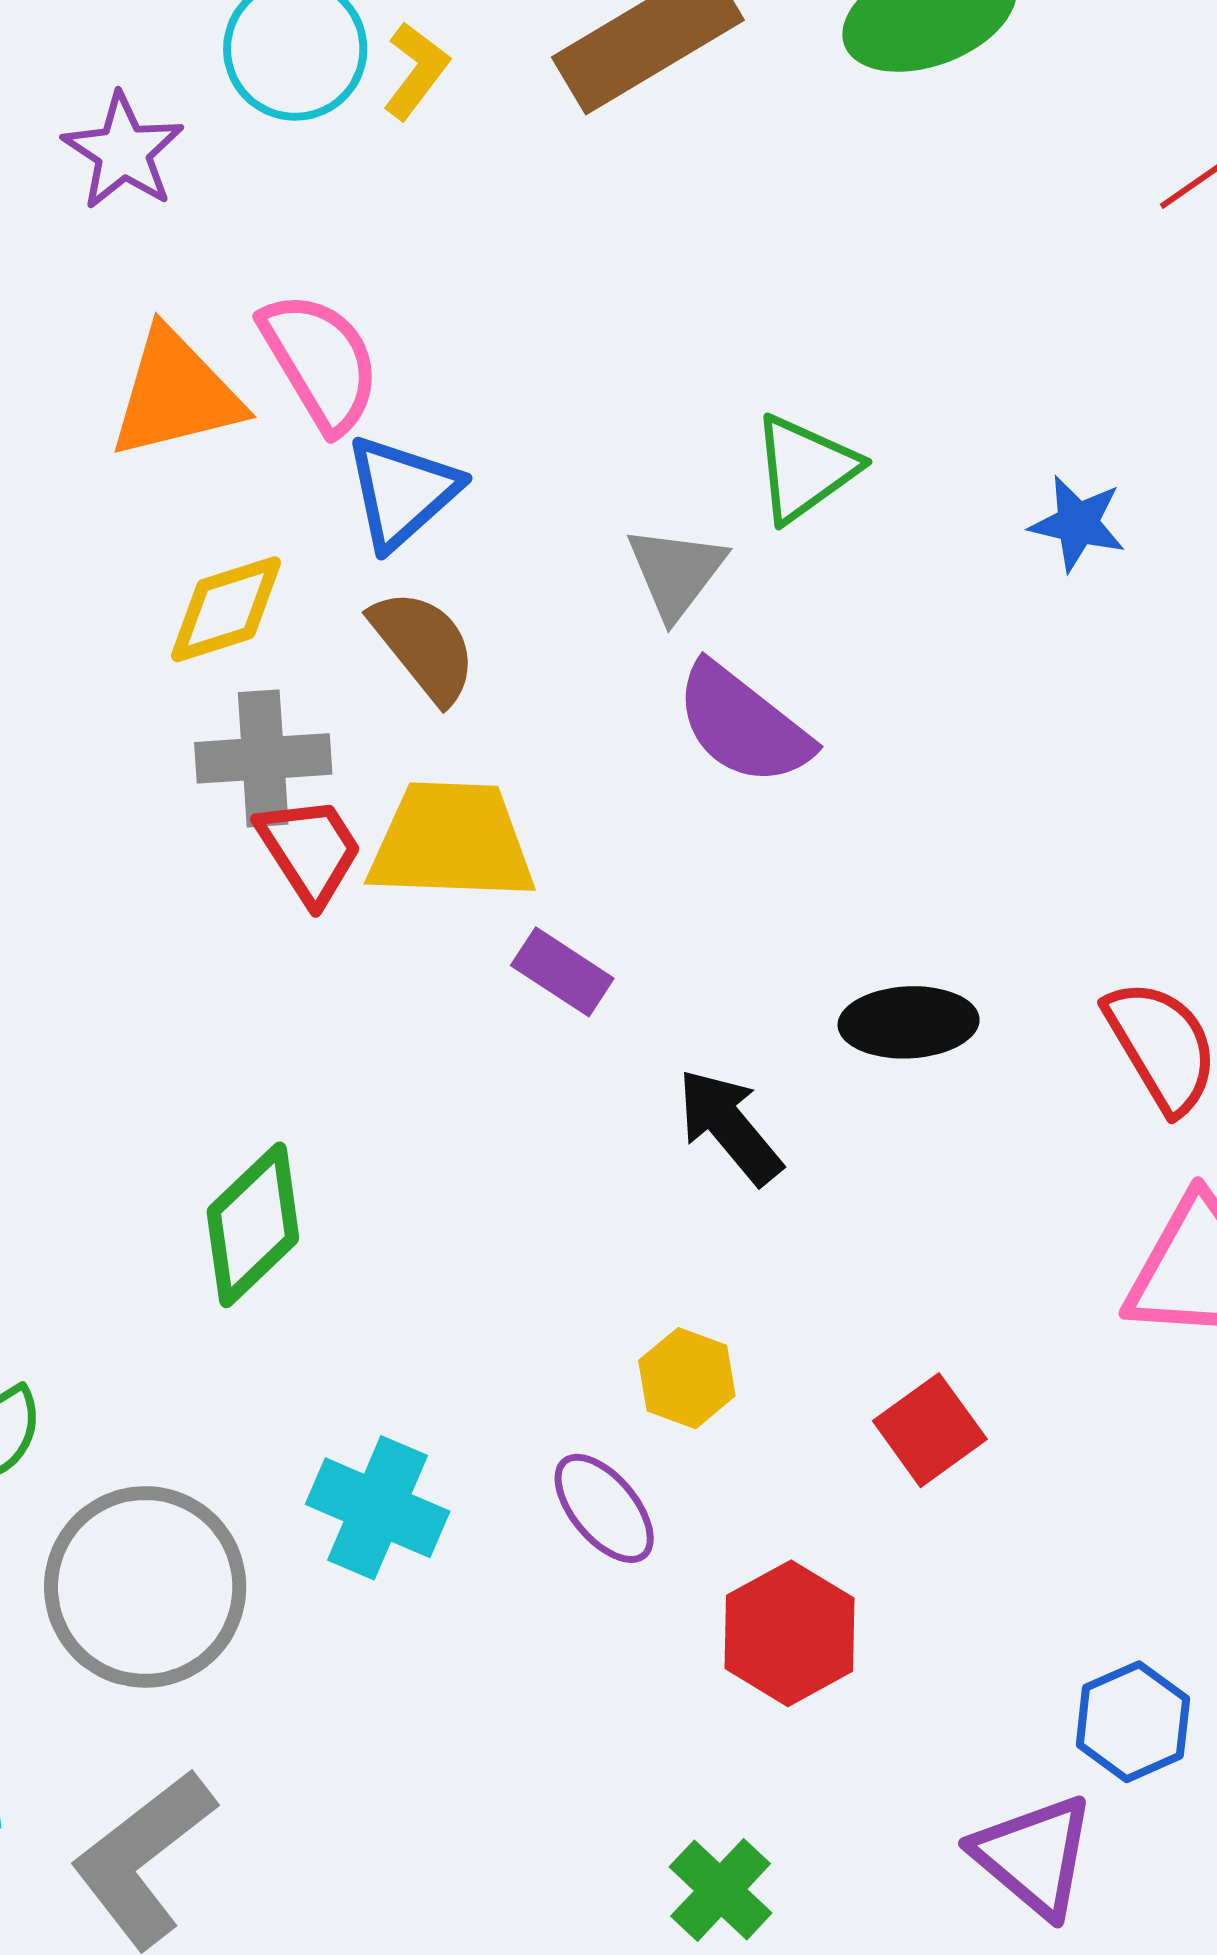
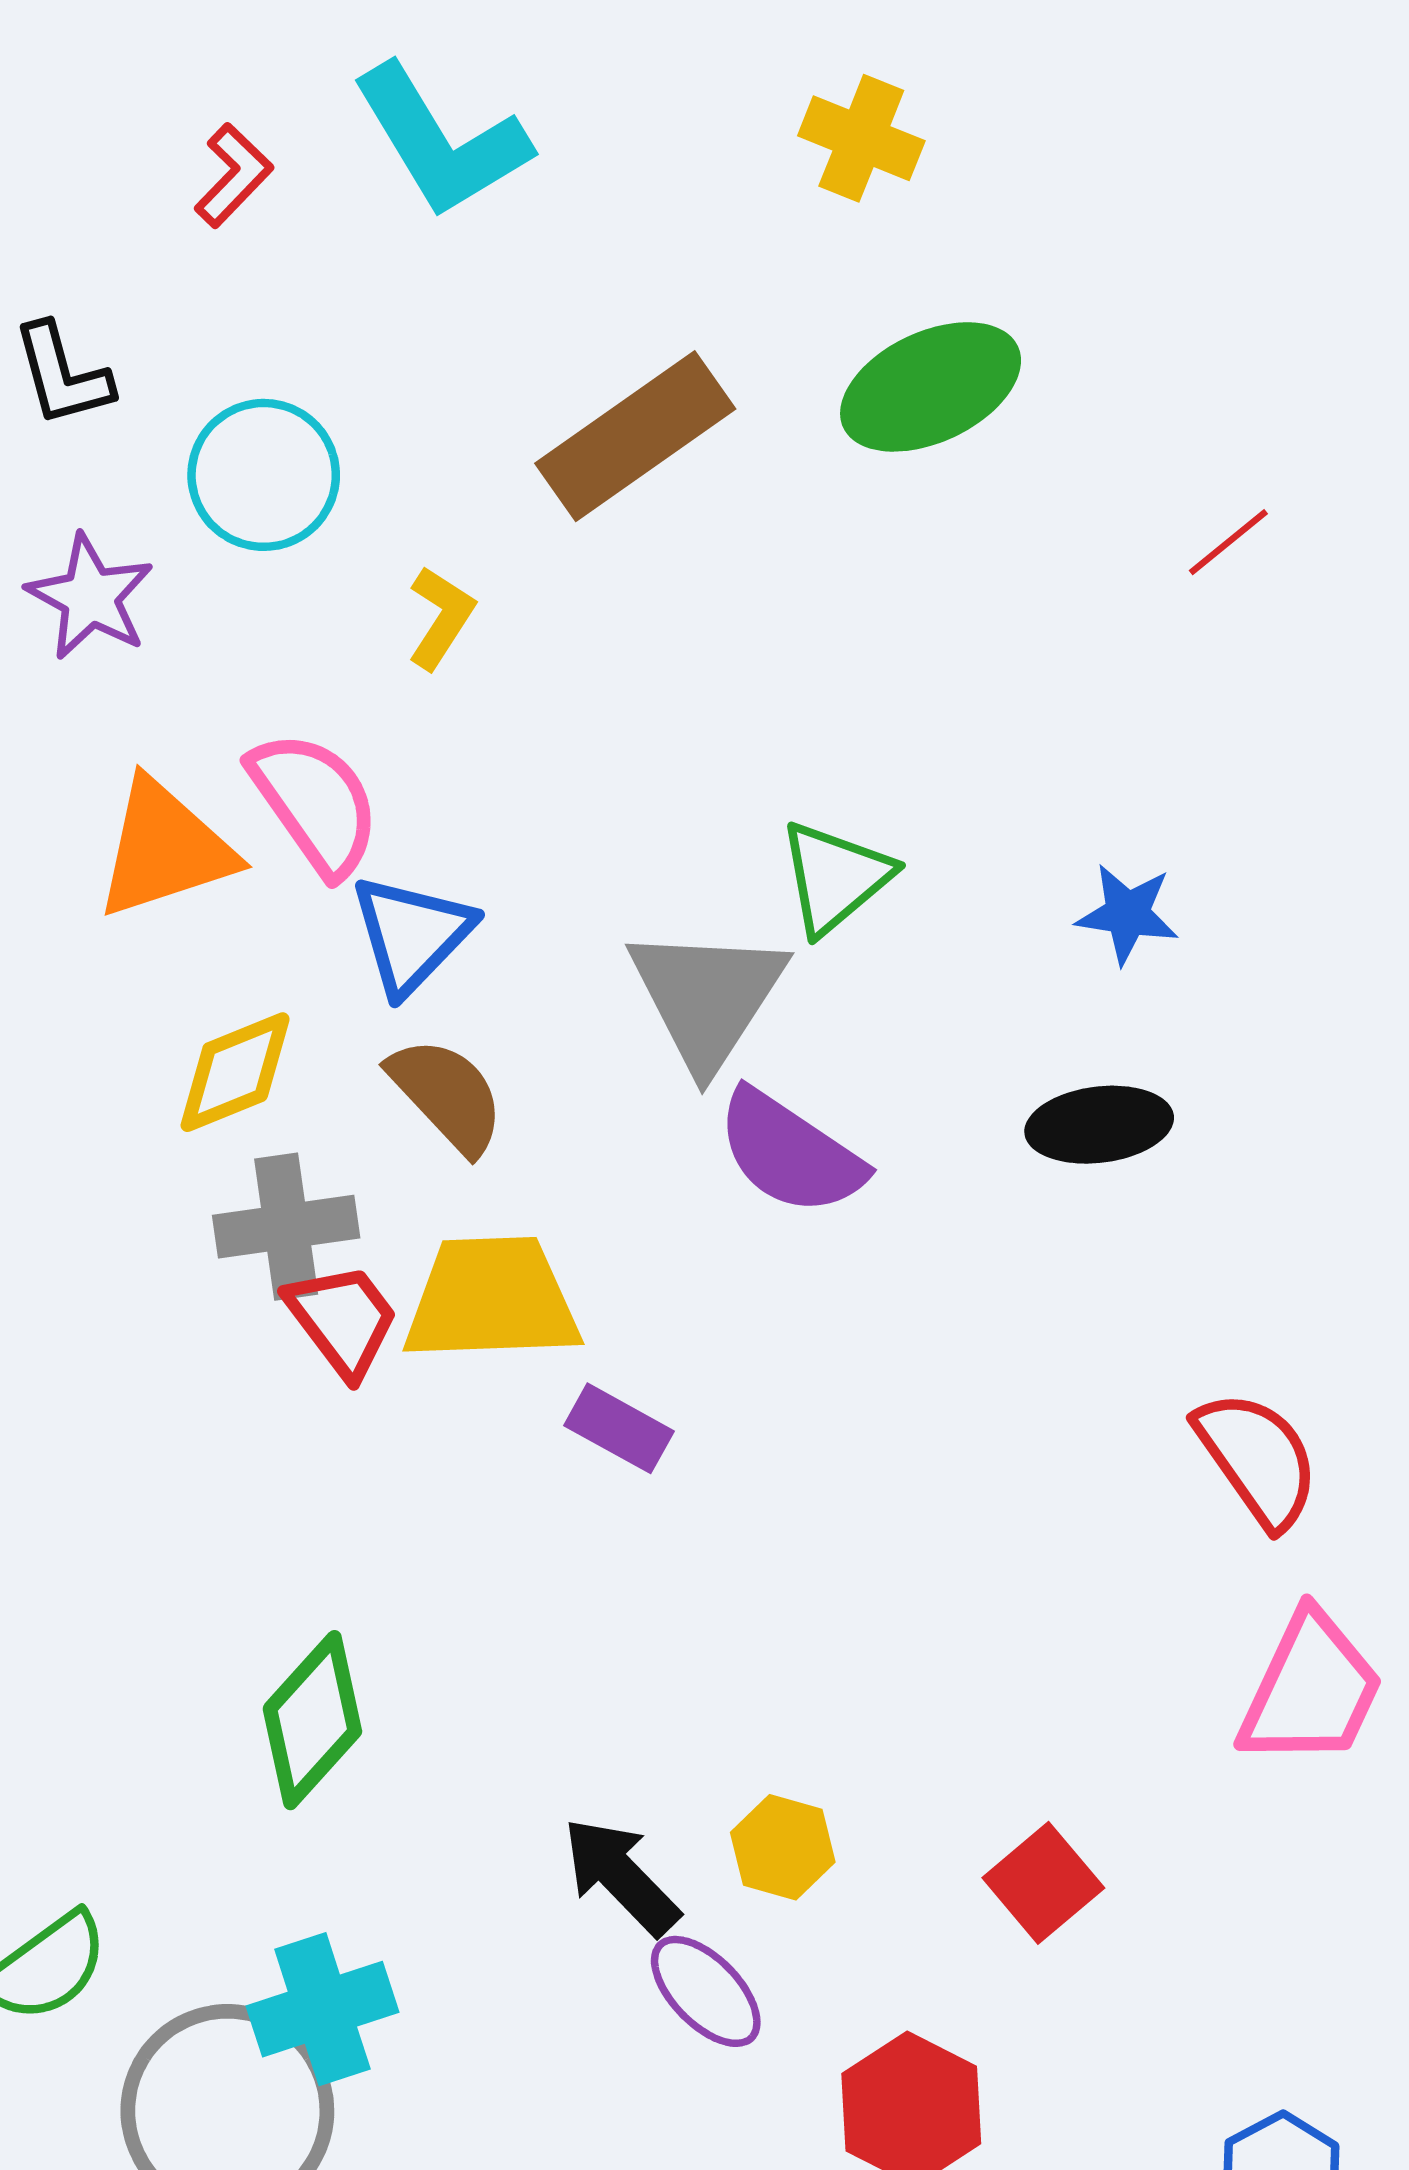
yellow L-shape: (416, 71) -> (441, 618), moved
gray triangle: (676, 572) -> (707, 997), size x1.5
black ellipse: (909, 1022) -> (1099, 1125), moved
black arrow: (729, 1127) -> (621, 1876), moved
cyan cross: (378, 1508) -> (322, 2009), moved, turned -37

